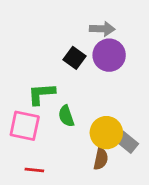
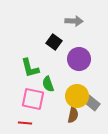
purple circle: (109, 55) -> (79, 59), moved
green L-shape: (41, 94) -> (30, 68), turned -100
pink square: (25, 126) -> (33, 99), moved

